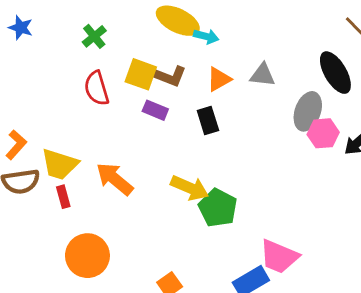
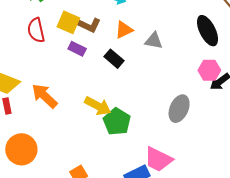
gray triangle: (263, 75) -> (154, 41), moved
gray ellipse: (308, 111) -> (179, 109), moved
black rectangle: (208, 120) -> (114, 59), turned -36
pink hexagon: (323, 133) -> (209, 70), moved

